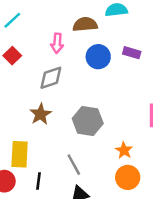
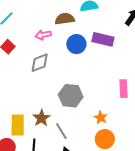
pink arrow: (57, 43) -> (43, 35), turned 77
purple rectangle: (132, 53) -> (103, 39), size x1.5
brown star: (41, 114) -> (41, 118), moved

